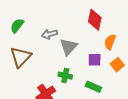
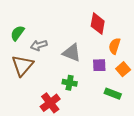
gray arrow: (49, 34) -> (39, 45), moved
gray triangle: (69, 47) -> (72, 53), turned -48
green rectangle: (93, 87) -> (113, 94), moved

